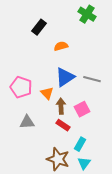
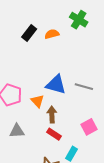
orange semicircle: (61, 46) -> (52, 34), moved
blue triangle: (65, 77) -> (56, 85), turned 50
pink square: (82, 109) -> (89, 127), moved

